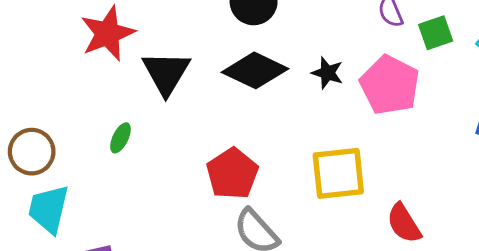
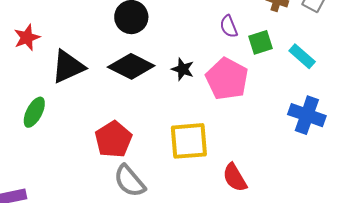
red star: (108, 33) -> (27, 38), size x0.7
black triangle: (166, 73) -> (68, 67), turned 33
green ellipse: (120, 138) -> (34, 112), size x1.4

